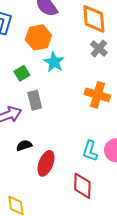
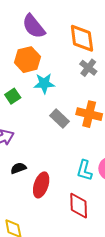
cyan star: (54, 62) -> (44, 83), turned -30
gray rectangle: (35, 100) -> (60, 119), moved, turned -30

